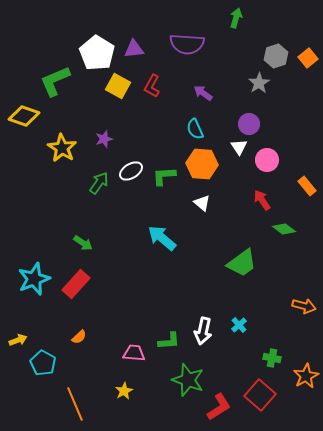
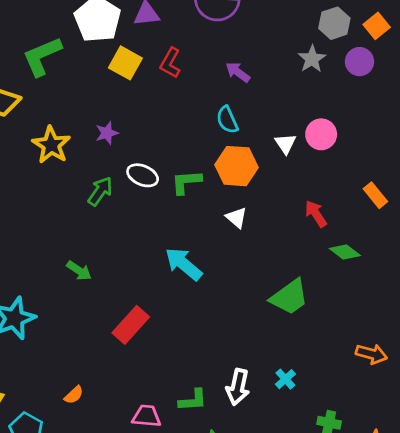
purple circle: (249, 124) -> (360, 62), moved
pink circle: (267, 160) -> (321, 134), moved
white ellipse: (131, 171) -> (143, 175), turned 55
red rectangle: (76, 284) -> (131, 325), moved

